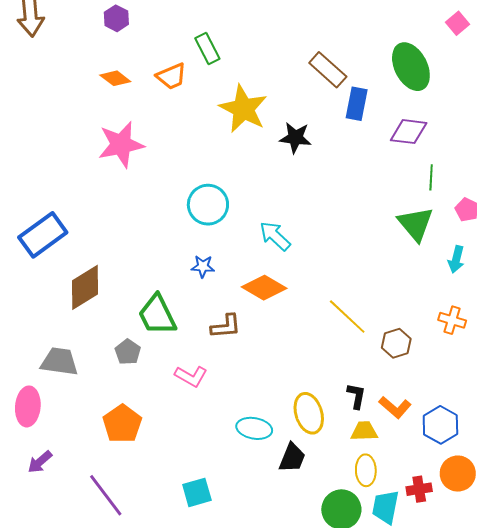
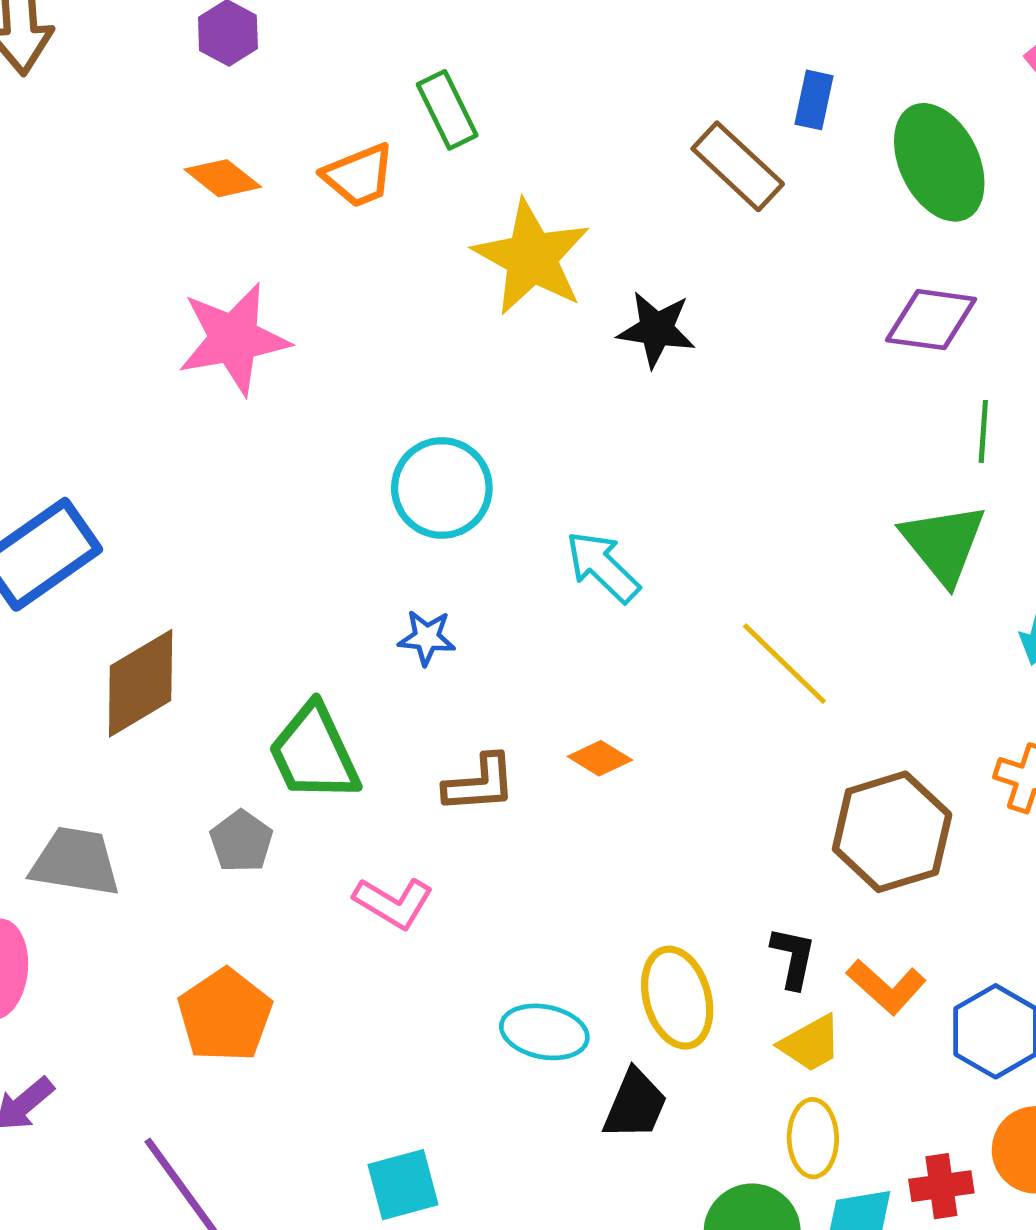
blue rectangle: (357, 104) -> (814, 100), moved, size x0.7
orange diamond: (264, 288) -> (600, 758), moved, size x0.6
yellow line: (347, 317) -> (784, 664), moved
brown hexagon: (396, 343) -> (892, 832), size x1.6
yellow trapezoid: (364, 431) -> (811, 1043), turned 152

